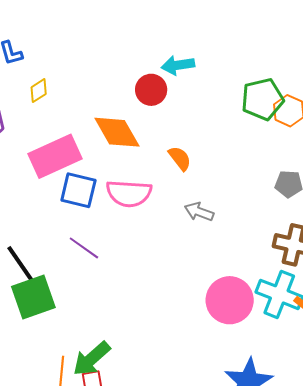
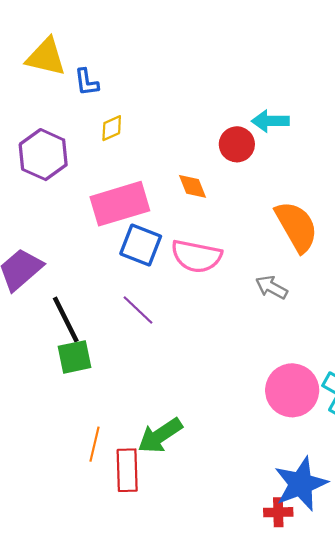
orange diamond: (117, 132) -> (192, 186), size x0.6
orange semicircle: (180, 158) -> (296, 227), moved, size x1.8
green square: (33, 297) -> (74, 357), size x0.7
green arrow: (92, 359) -> (160, 436), moved

